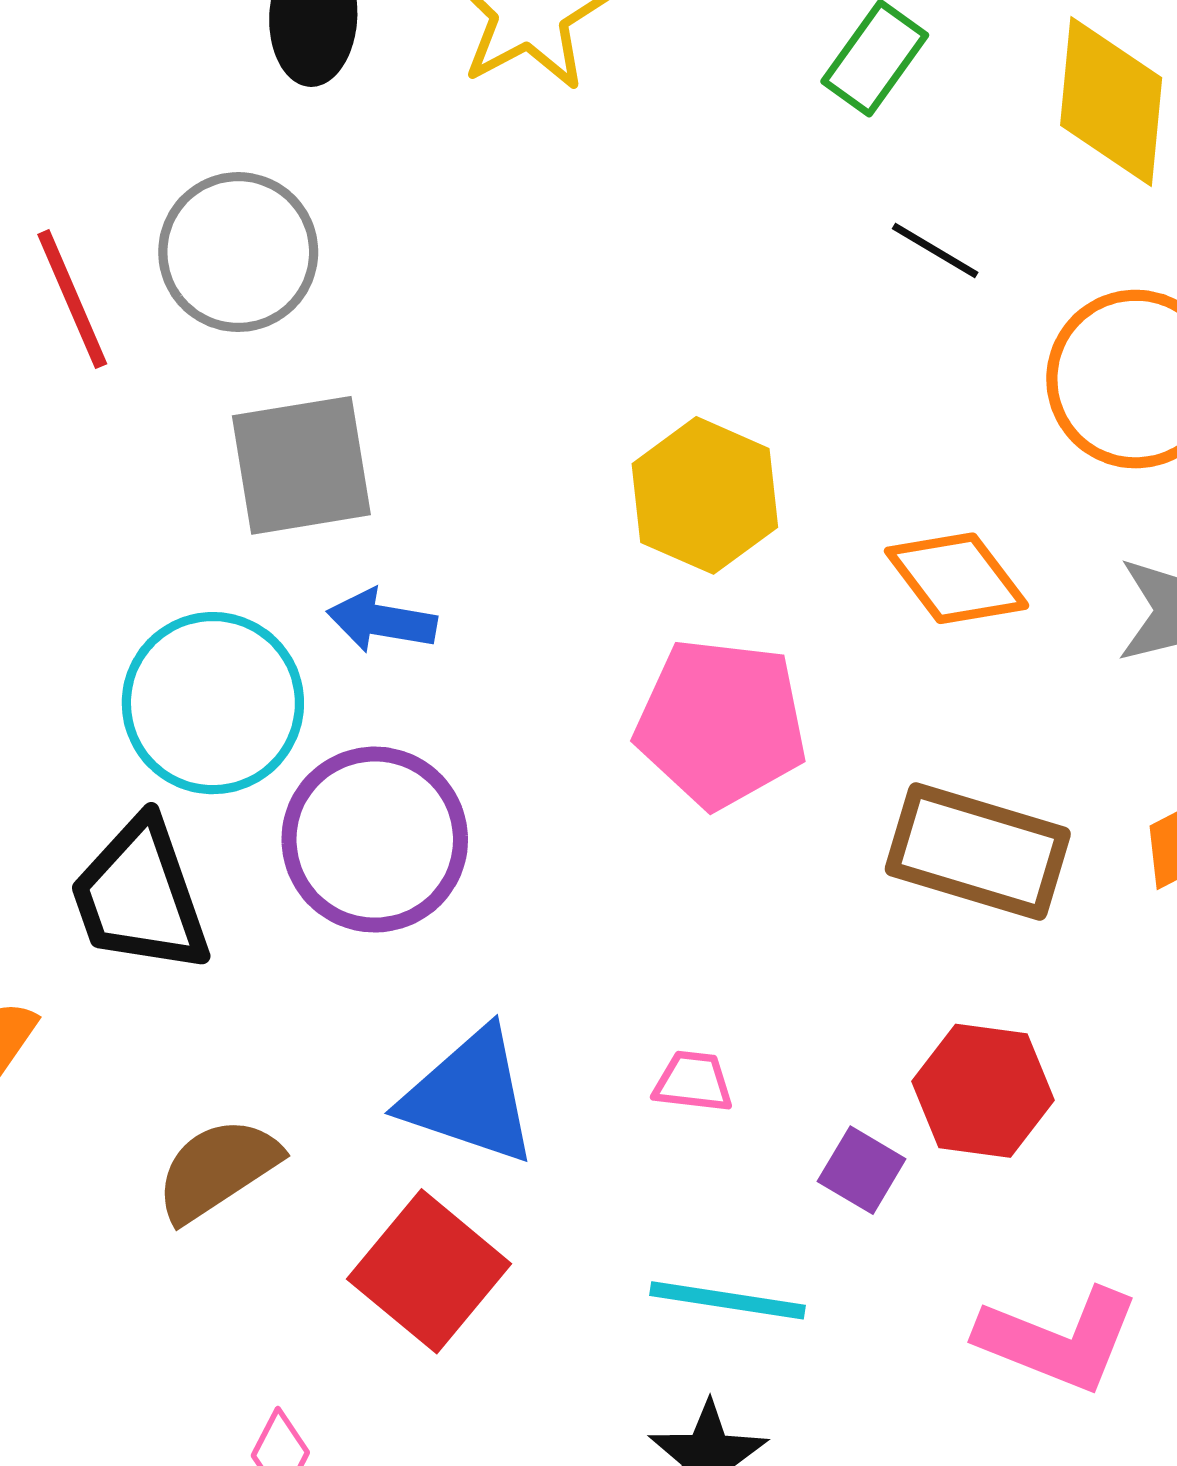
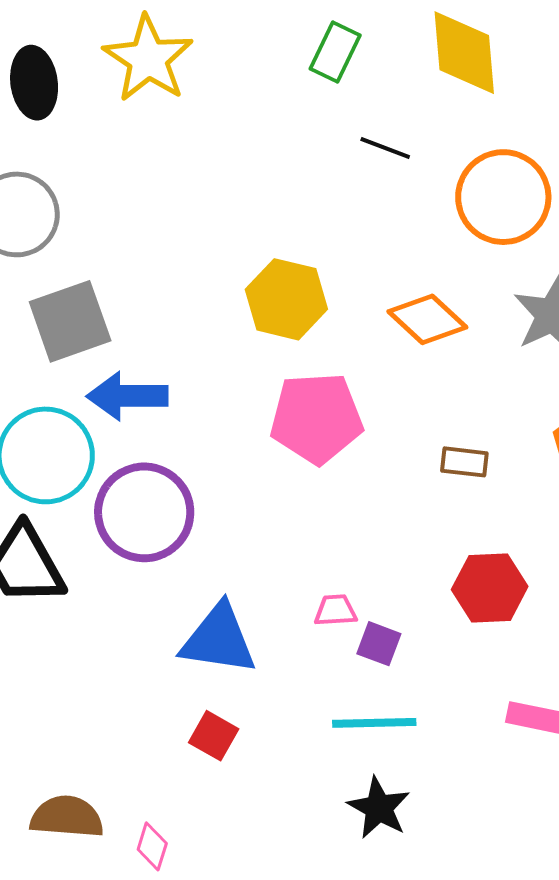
blue arrow: (382, 621) -> (127, 396), size x1.4
brown rectangle: (978, 852) -> (464, 462), size x0.5
brown semicircle: (217, 1169) -> (67, 817), moved, turned 48
purple square: (862, 1170) -> (379, 644), moved
red square: (429, 1271) -> (214, 736), size x0.6

